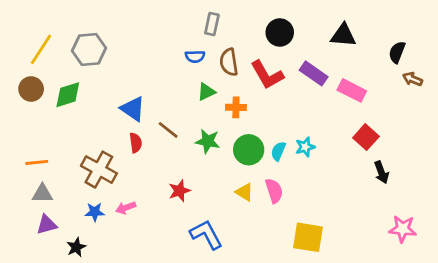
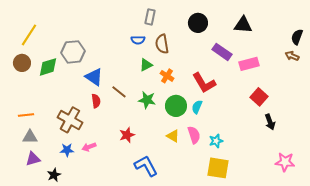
gray hexagon: (89, 49) -> (73, 52), moved
black semicircle: (397, 52) -> (297, 37), moved
red L-shape: (267, 75) -> (204, 83), moved
pink rectangle: (352, 90) -> (249, 64), turned -42
orange cross: (236, 107) -> (167, 76), turned 32
cyan star: (305, 147) -> (216, 141), moved

